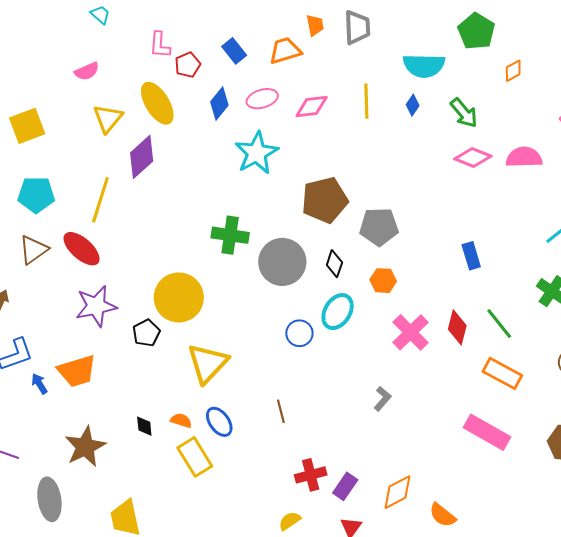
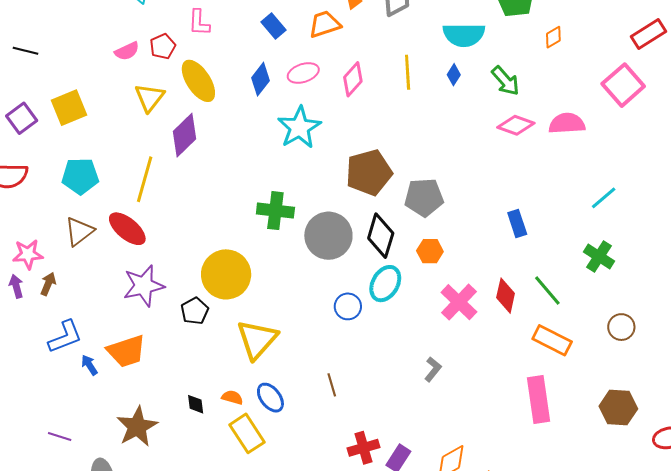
red pentagon: (188, 65) -> (163, 46), moved
pink diamond: (312, 107) -> (353, 79), turned -40
black diamond: (334, 264) -> (381, 236), size x1.6
pink rectangle: (487, 432) -> (538, 399), turned 54

